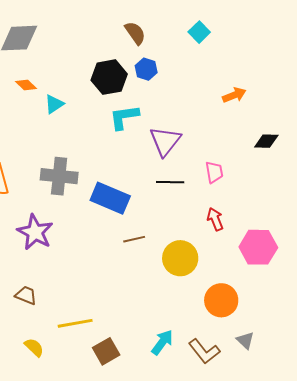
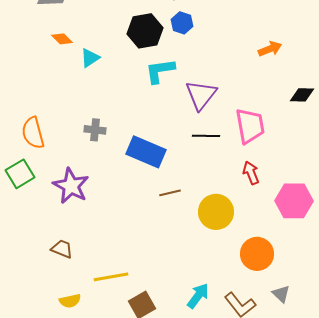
pink trapezoid: (214, 172) -> (250, 126), size x1.6
gray cross: (59, 176) -> (95, 130), size x0.6
yellow semicircle: (34, 347) -> (70, 301), turned 125

